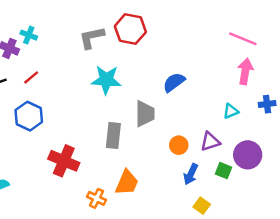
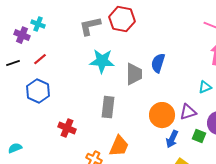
blue semicircle: (174, 82) -> (158, 63), turned -36
gray trapezoid: (145, 114) -> (134, 74), moved
orange circle: (179, 145) -> (162, 115), size x1.6
red cross: (64, 161) -> (67, 128), size x0.7

